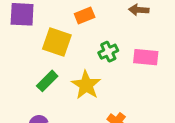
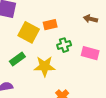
orange rectangle: (85, 16) -> (50, 25), moved
yellow star: (86, 85) -> (45, 66), turned 30

